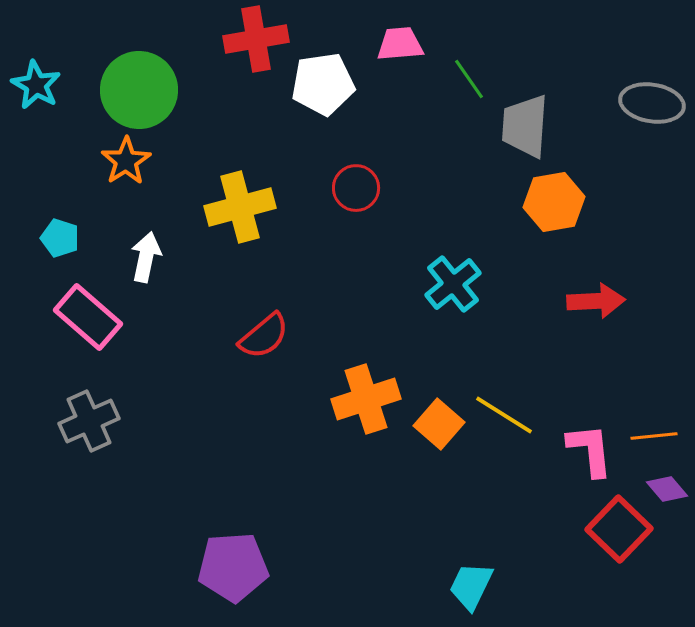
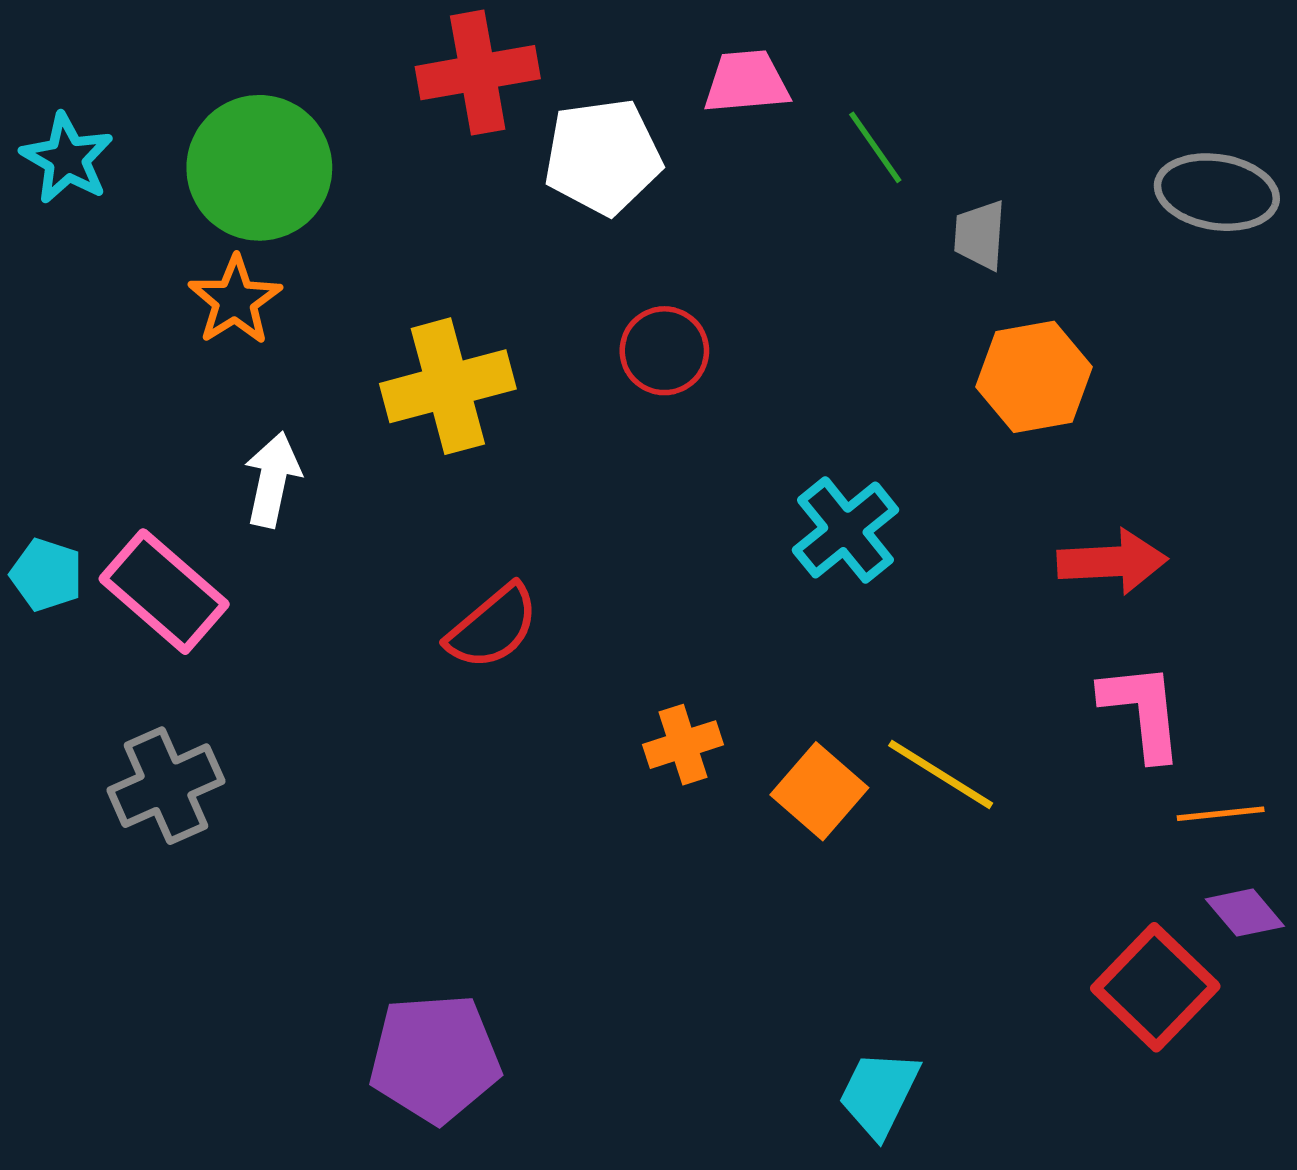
gray trapezoid: (525, 126) -> (980, 235), size x0.6
cyan pentagon: (60, 238) -> (47, 575), moved
orange cross: (366, 399) -> (683, 745), size x0.6
pink L-shape: (590, 450) -> (1142, 711), moved

